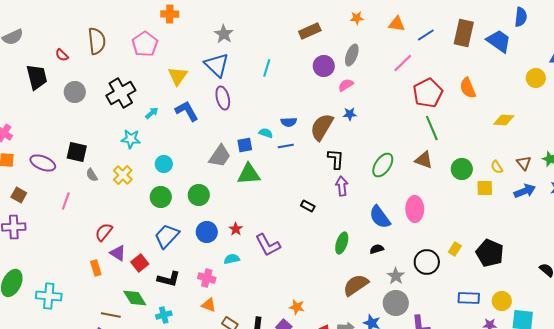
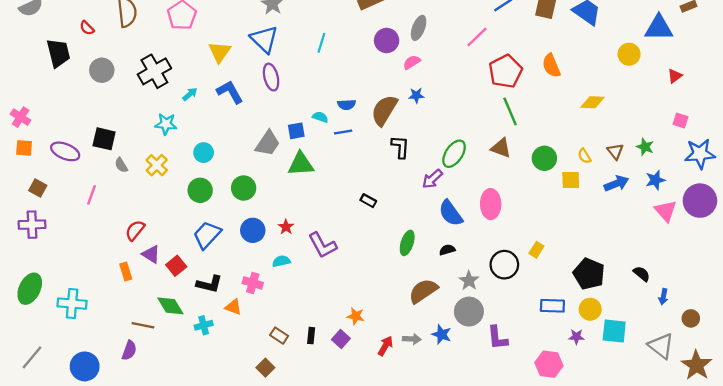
purple arrow: (342, 186) -> (432, 179), moved, turned -126
black pentagon: (490, 253) -> (589, 274), moved
orange triangle: (209, 305) -> (233, 307), moved

